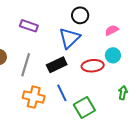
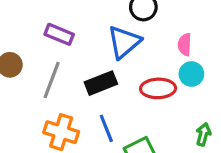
purple rectangle: (29, 26) -> (59, 34), moved
pink semicircle: (112, 30) -> (185, 45), moved, turned -64

